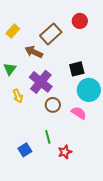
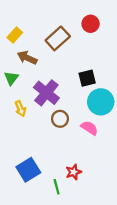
brown arrow: (34, 52) -> (27, 58), moved
green line: (48, 137) -> (57, 187), moved
blue square: (25, 150) -> (28, 170), size x1.5

